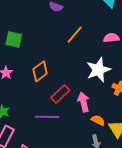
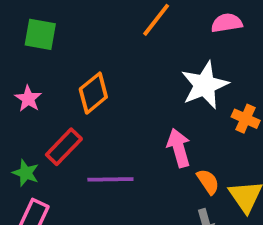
red rectangle: (60, 94) -> (64, 147), moved
orange semicircle: (98, 120) -> (208, 182), turned 32

